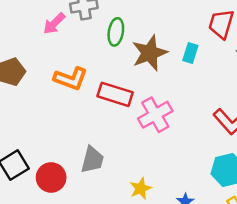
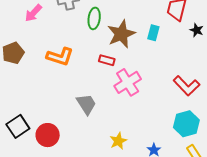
pink arrow: (54, 24) -> (33, 13), moved
red rectangle: (115, 94) -> (107, 60), moved, size x0.6
gray trapezoid: (92, 160) -> (86, 104), moved, turned -45

